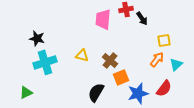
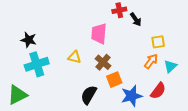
pink trapezoid: (103, 19) -> (99, 34), moved
green triangle: (26, 92) -> (17, 95), size x1.5

